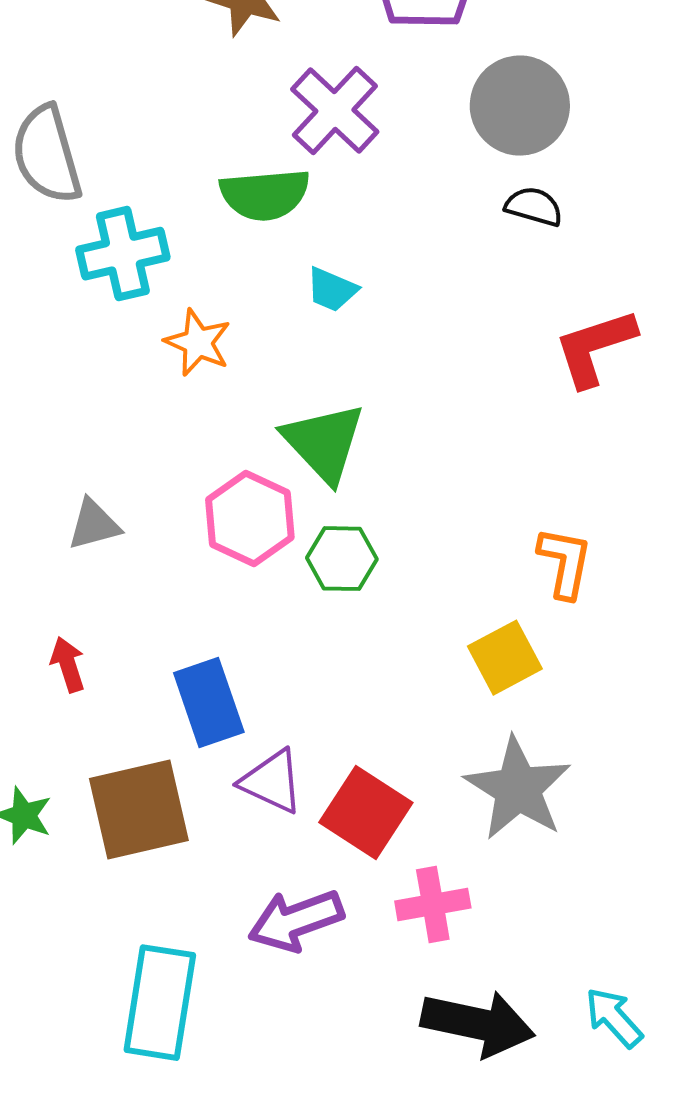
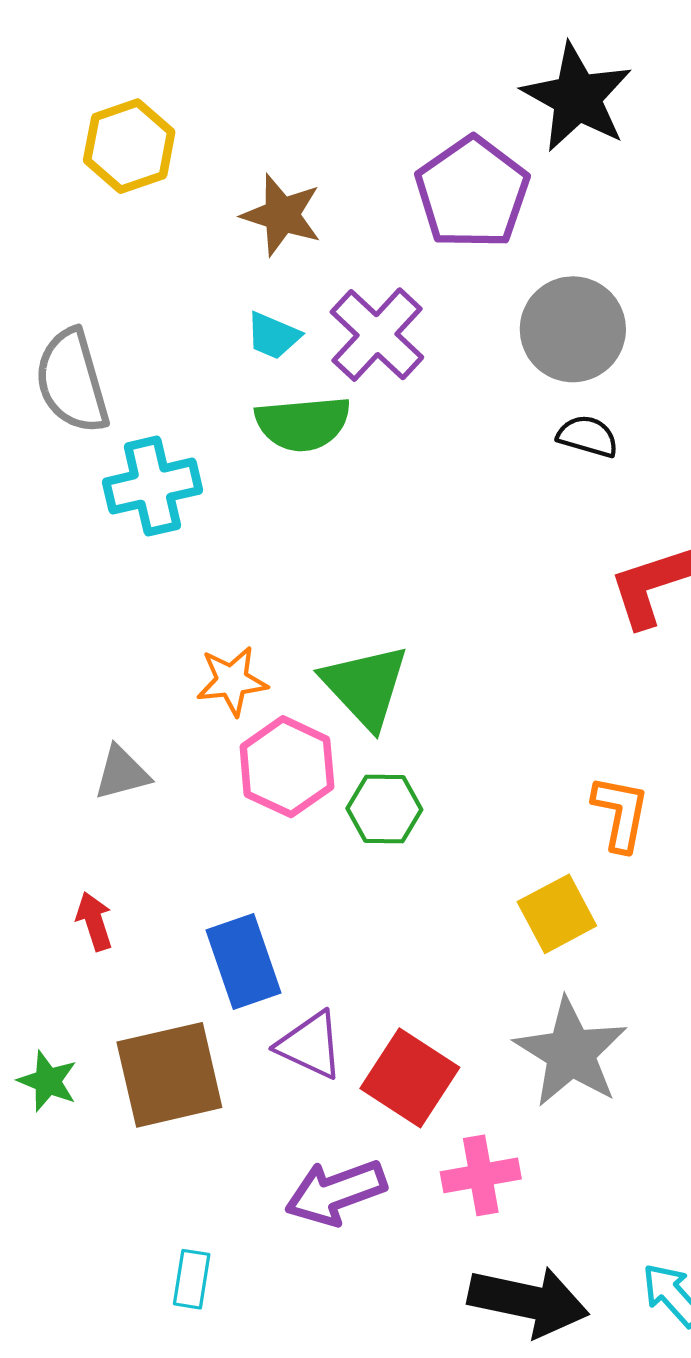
cyan trapezoid: (332, 290) -> (273, 336), moved
orange star: (198, 343) -> (232, 681), moved, turned -30
cyan rectangle: (160, 1003) -> (192, 1279), size x0.5

